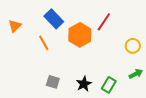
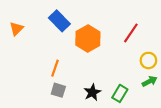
red line: (104, 22) -> (131, 33), moved
orange line: (44, 43) -> (55, 68), moved, turned 49
yellow circle: (133, 46) -> (148, 60), moved

